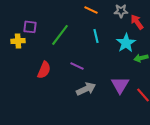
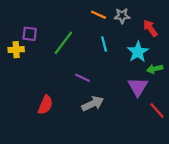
gray star: (121, 11) -> (122, 16), moved
red semicircle: (44, 70) -> (45, 105), moved
purple triangle: (120, 85) -> (138, 87), moved

